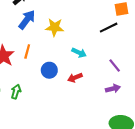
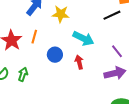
cyan arrow: (79, 53) -> (83, 38), size x1.5
red arrow: (75, 78) -> (79, 62), turned 96
purple arrow: (113, 89) -> (115, 73), size x1.5

